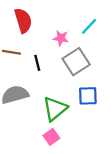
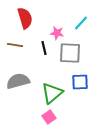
gray square: (76, 62) -> (70, 53), turned 35
black line: (37, 63) -> (44, 48), moved

